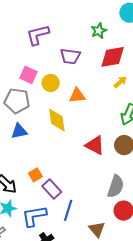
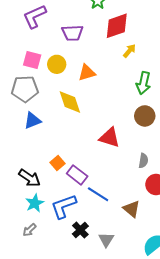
red triangle: (95, 145) -> (110, 138), moved
gray semicircle: (116, 186) -> (143, 161), size x0.6
blue line: (68, 210) -> (98, 194), turned -65

